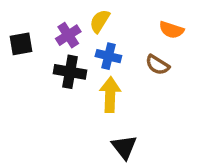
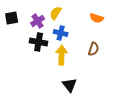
black square: (21, 44) -> (12, 18), moved
brown semicircle: (157, 65) -> (94, 49), moved, turned -104

